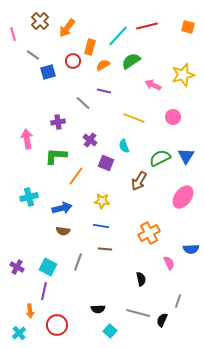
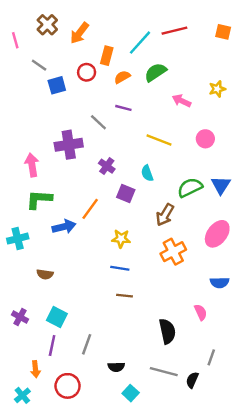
yellow star: (183, 75) -> (217, 89), size x0.6
purple cross: (58, 122) -> (69, 145), size x1.6
green L-shape: (56, 156) -> (39, 199), moved
cyan cross: (29, 197) -> (18, 239), moved
blue arrow: (62, 208) -> (64, 227), moved
brown semicircle: (63, 231) -> (45, 274), moved
orange cross: (149, 233) -> (173, 252), moved
blue semicircle: (191, 249) -> (220, 283), moved
gray line: (78, 262) -> (87, 344), moved
black semicircle: (141, 279) -> (167, 331), size x1.5

